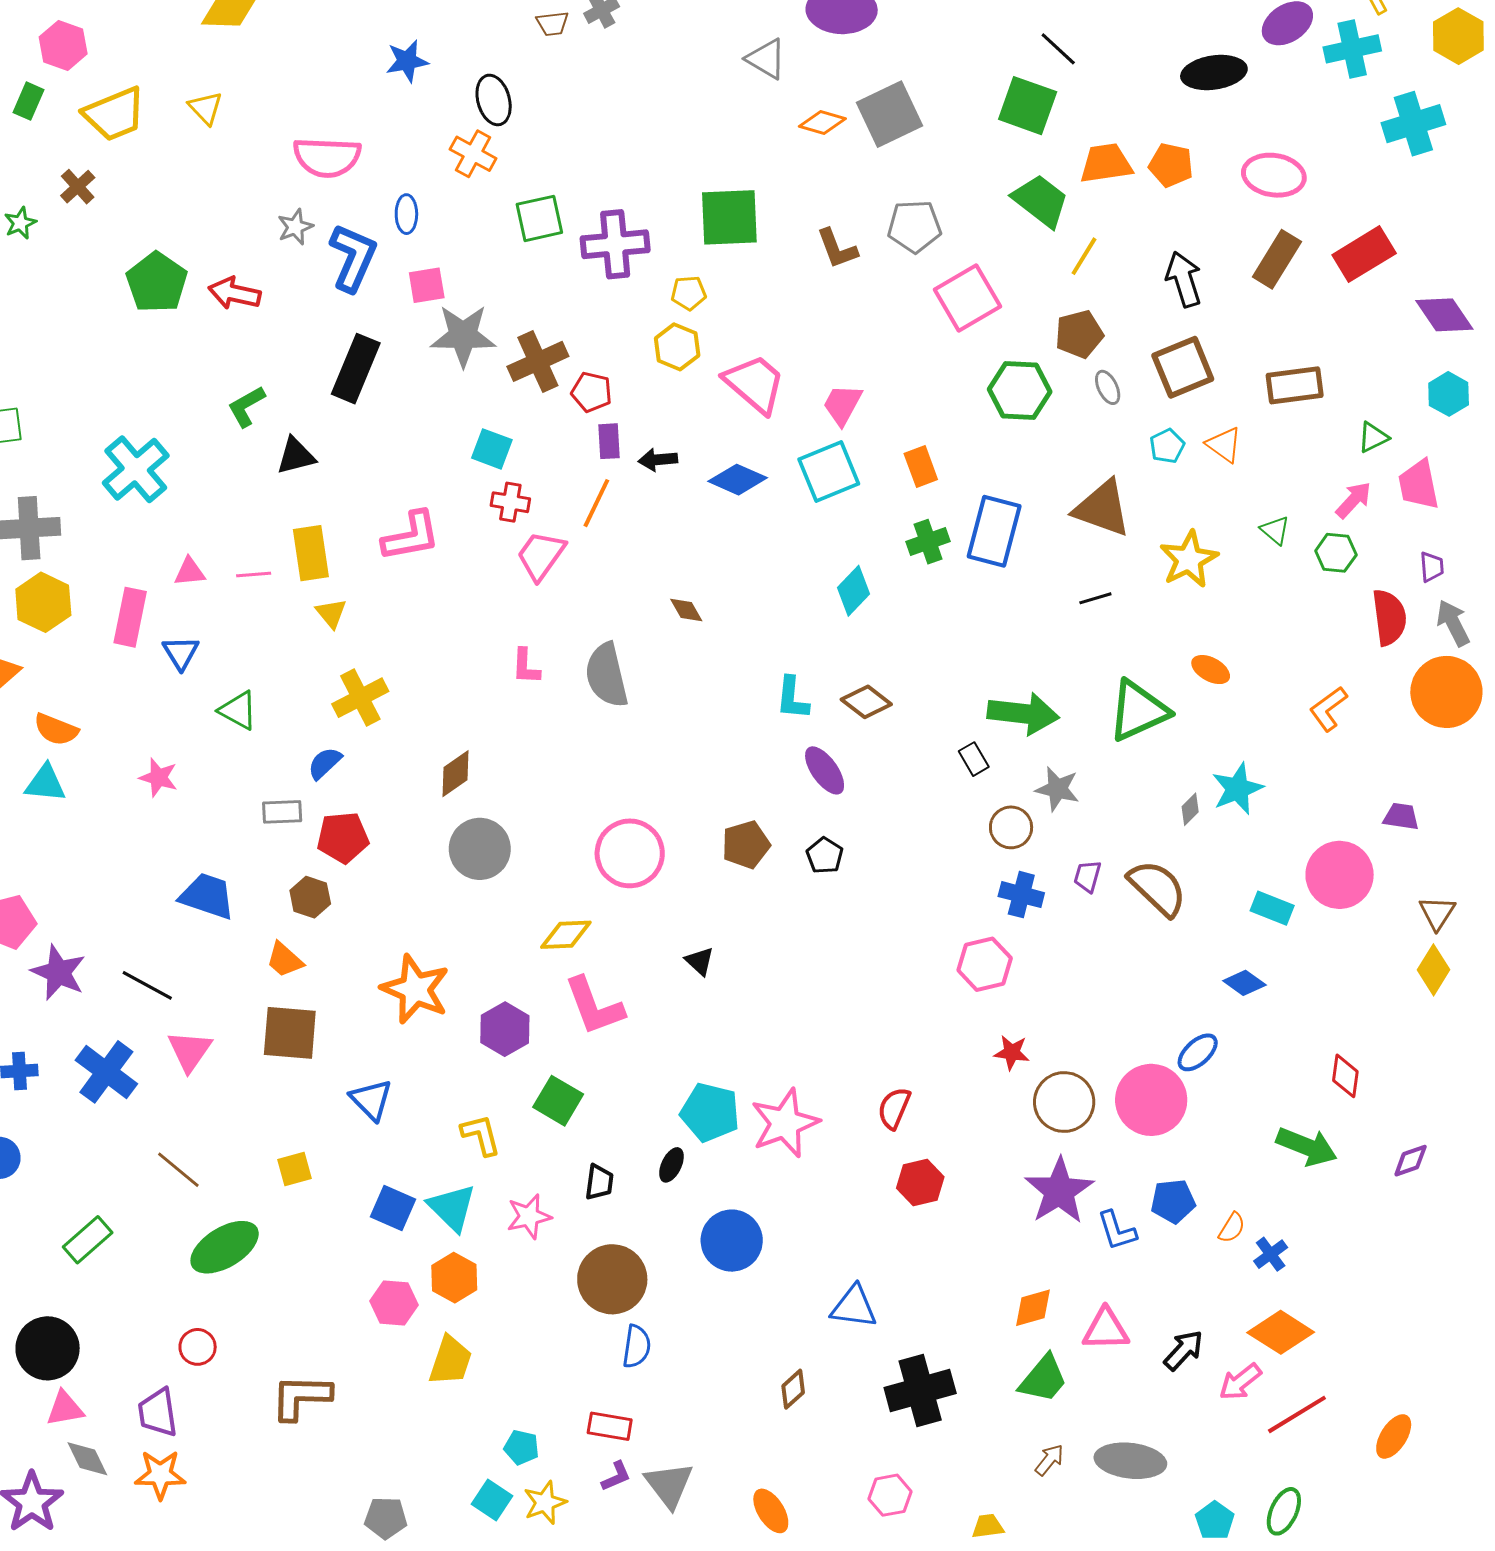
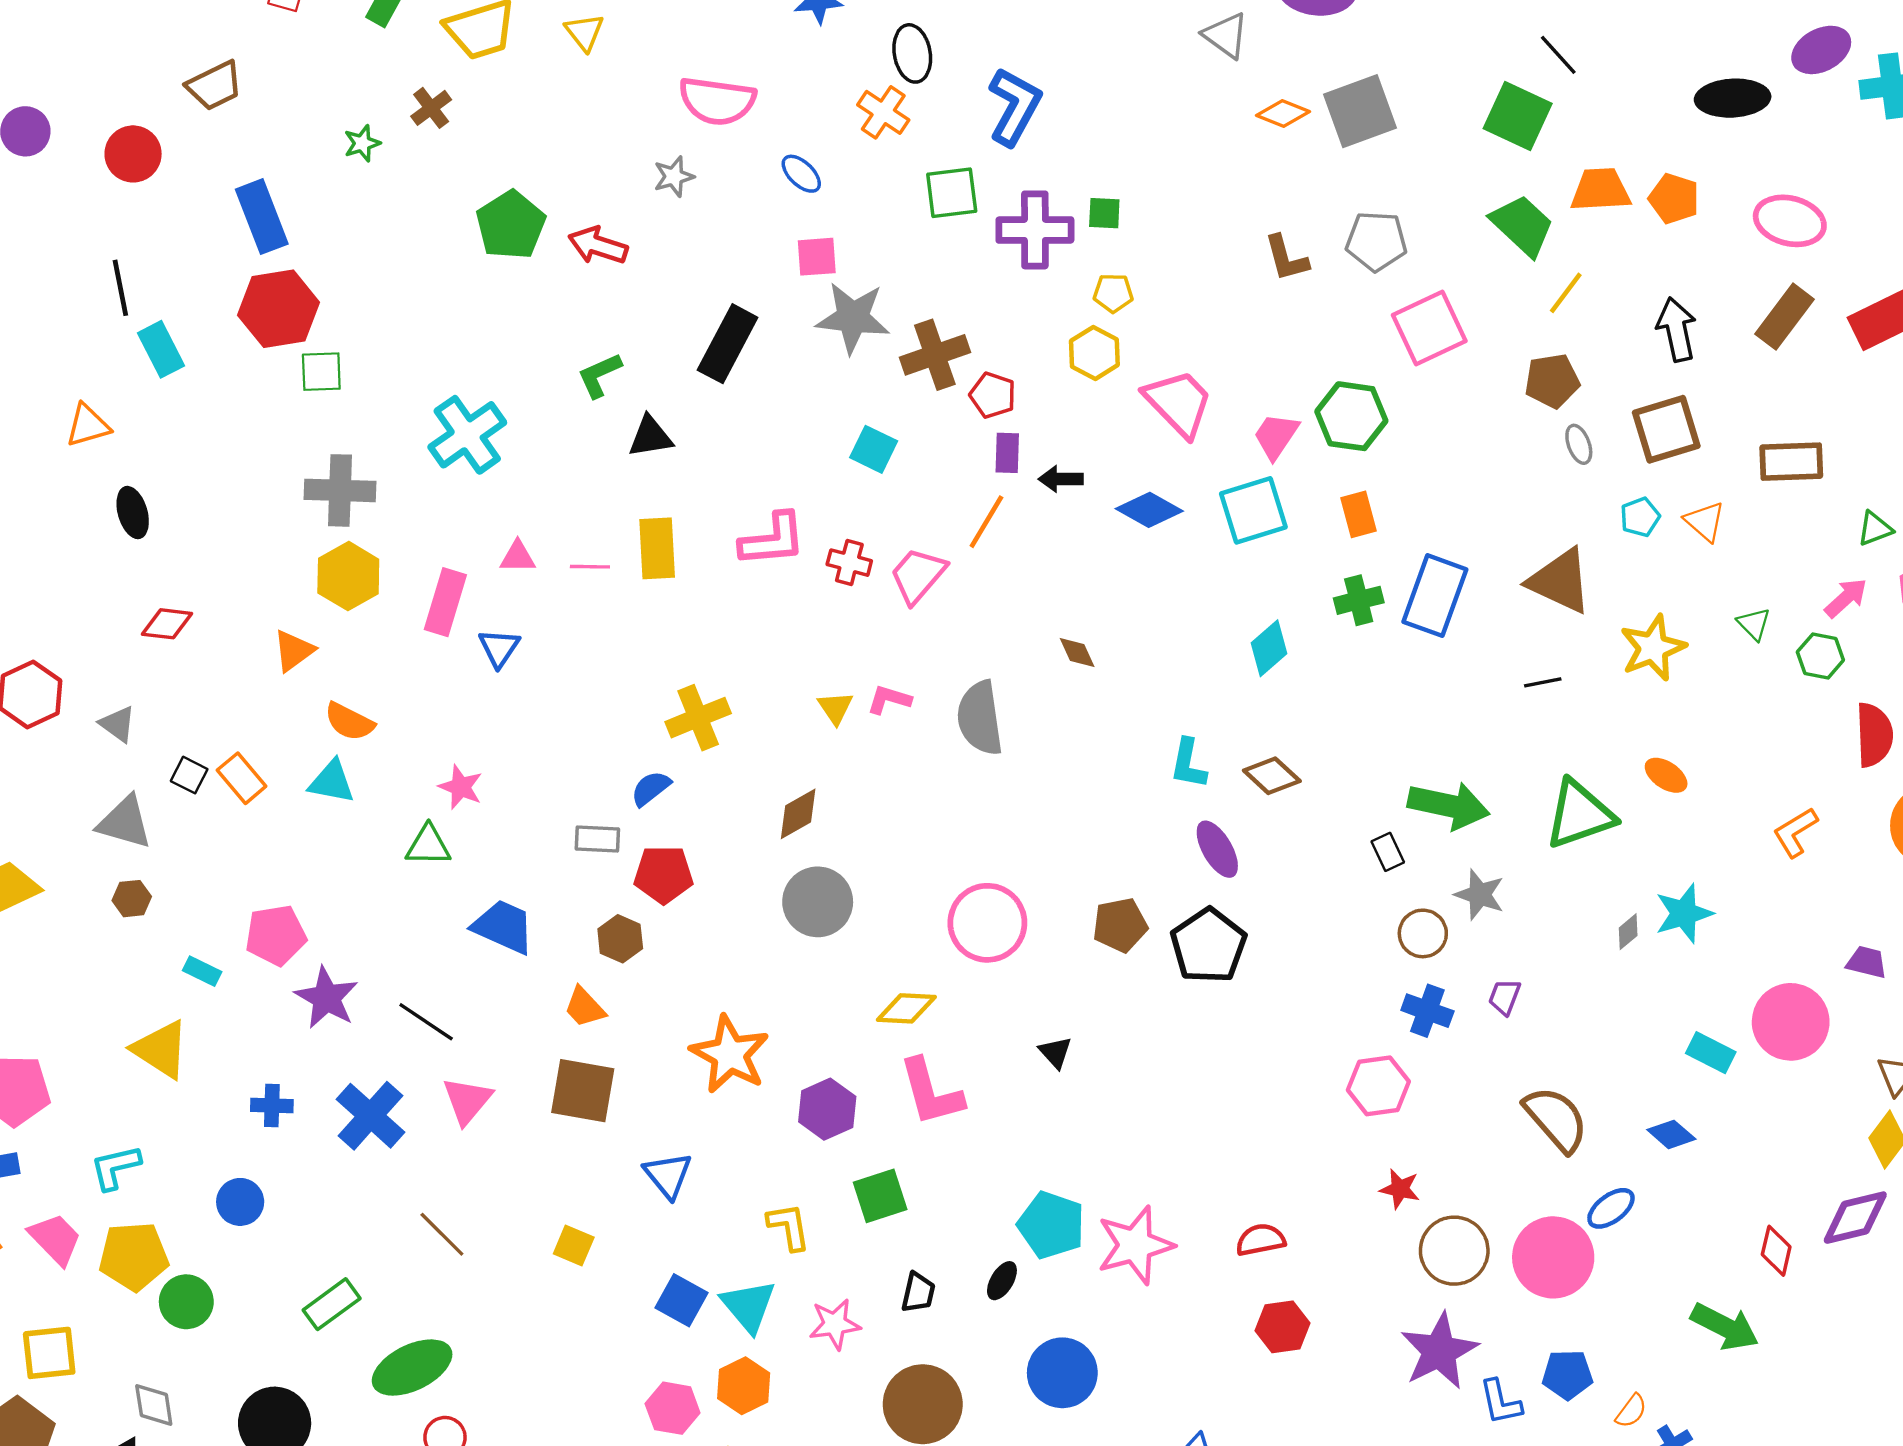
blue ellipse: (406, 214) -> (801, 174), turned -51
green square: (729, 217) -> (1104, 213), moved, size x0.5
blue L-shape: (353, 258) -> (1014, 106), moved
green hexagon: (1020, 390) -> (1351, 416), moved
red cross: (510, 502) -> (849, 563), moved
yellow triangle: (331, 613) -> (835, 708), moved
pink L-shape: (526, 666) -> (889, 700), turned 99
green triangle: (238, 710) -> (428, 846), moved, turned -33
black pentagon: (825, 855) -> (1208, 946), size x1.8
brown semicircle: (1157, 888) -> (1556, 1119), moved
green square: (558, 1101) -> (880, 1196), turned 36
red semicircle: (894, 1108) -> (1261, 1240), turned 51
purple diamond: (1411, 1161) -> (1855, 1218), moved, size x1.6
yellow square: (294, 1169) -> (574, 1246), turned 33
green ellipse: (225, 1247) -> (412, 1368), moved

